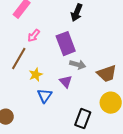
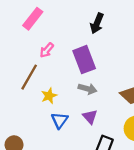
gray arrow: (78, 65) -> (88, 89), moved
purple triangle: (66, 82) -> (90, 117), moved

